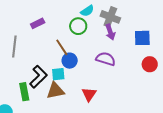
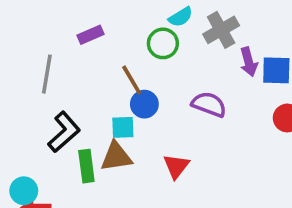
gray cross: (110, 17) -> (221, 30), turned 36
purple arrow: (110, 32) -> (249, 62), moved
black L-shape: (38, 77) -> (64, 132), moved
green rectangle: (24, 92) -> (86, 166), moved

